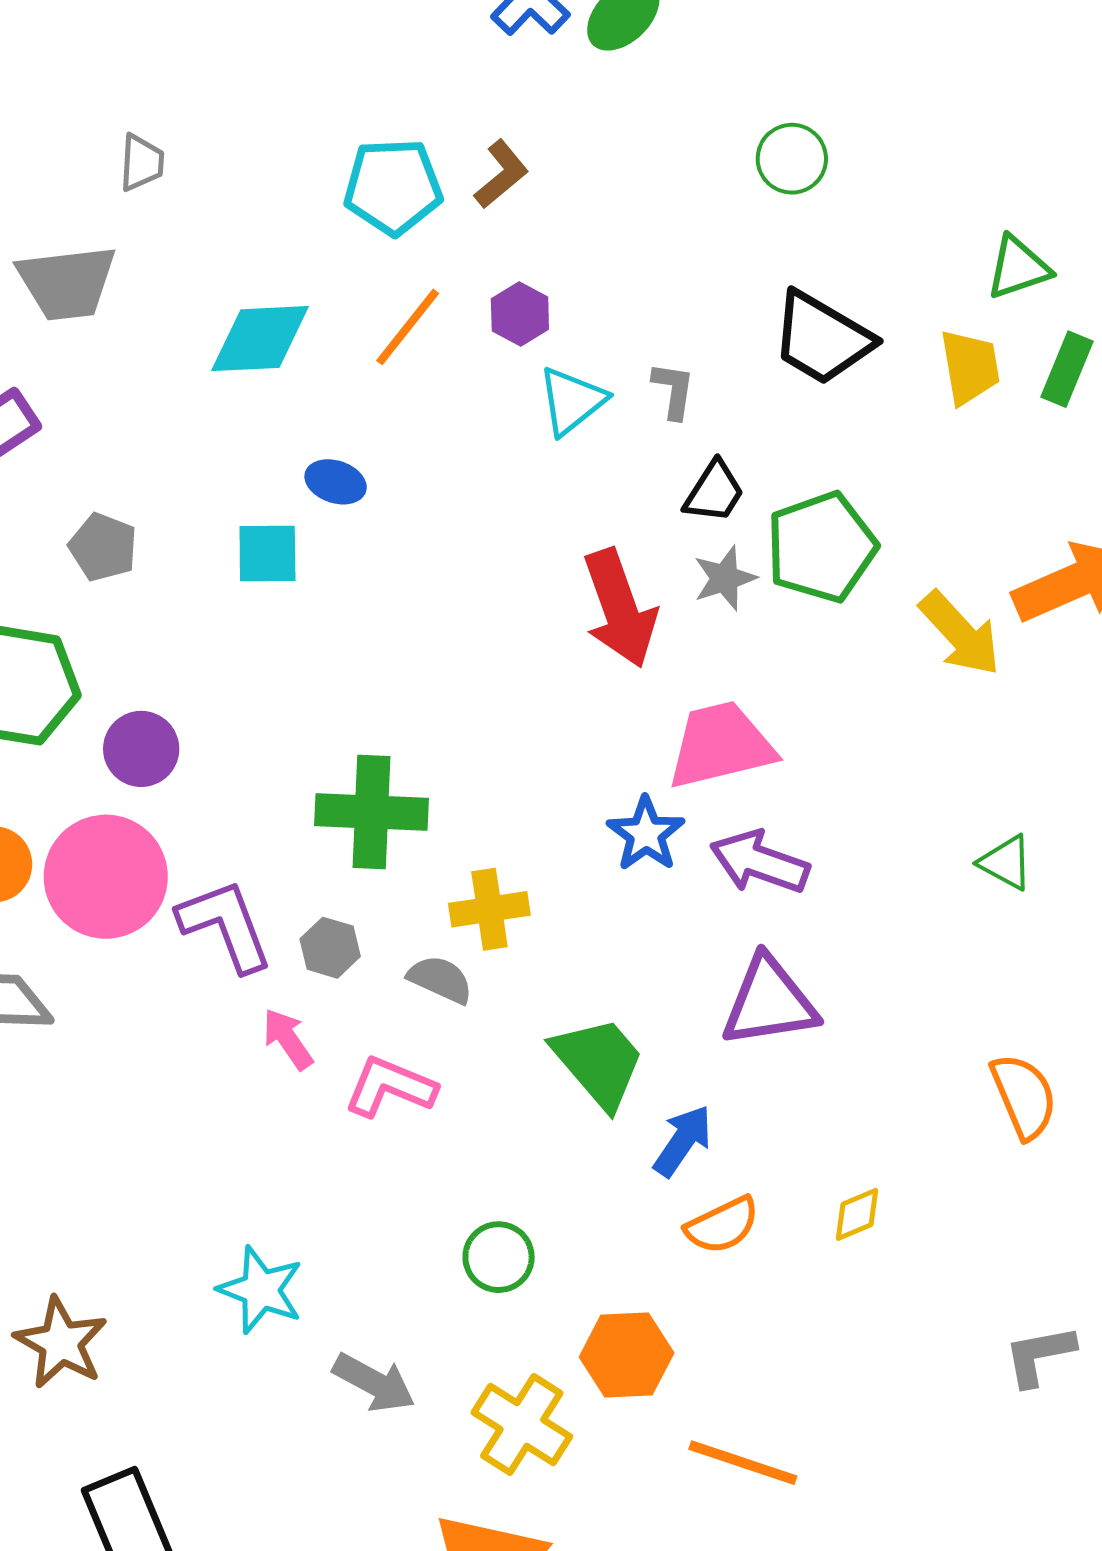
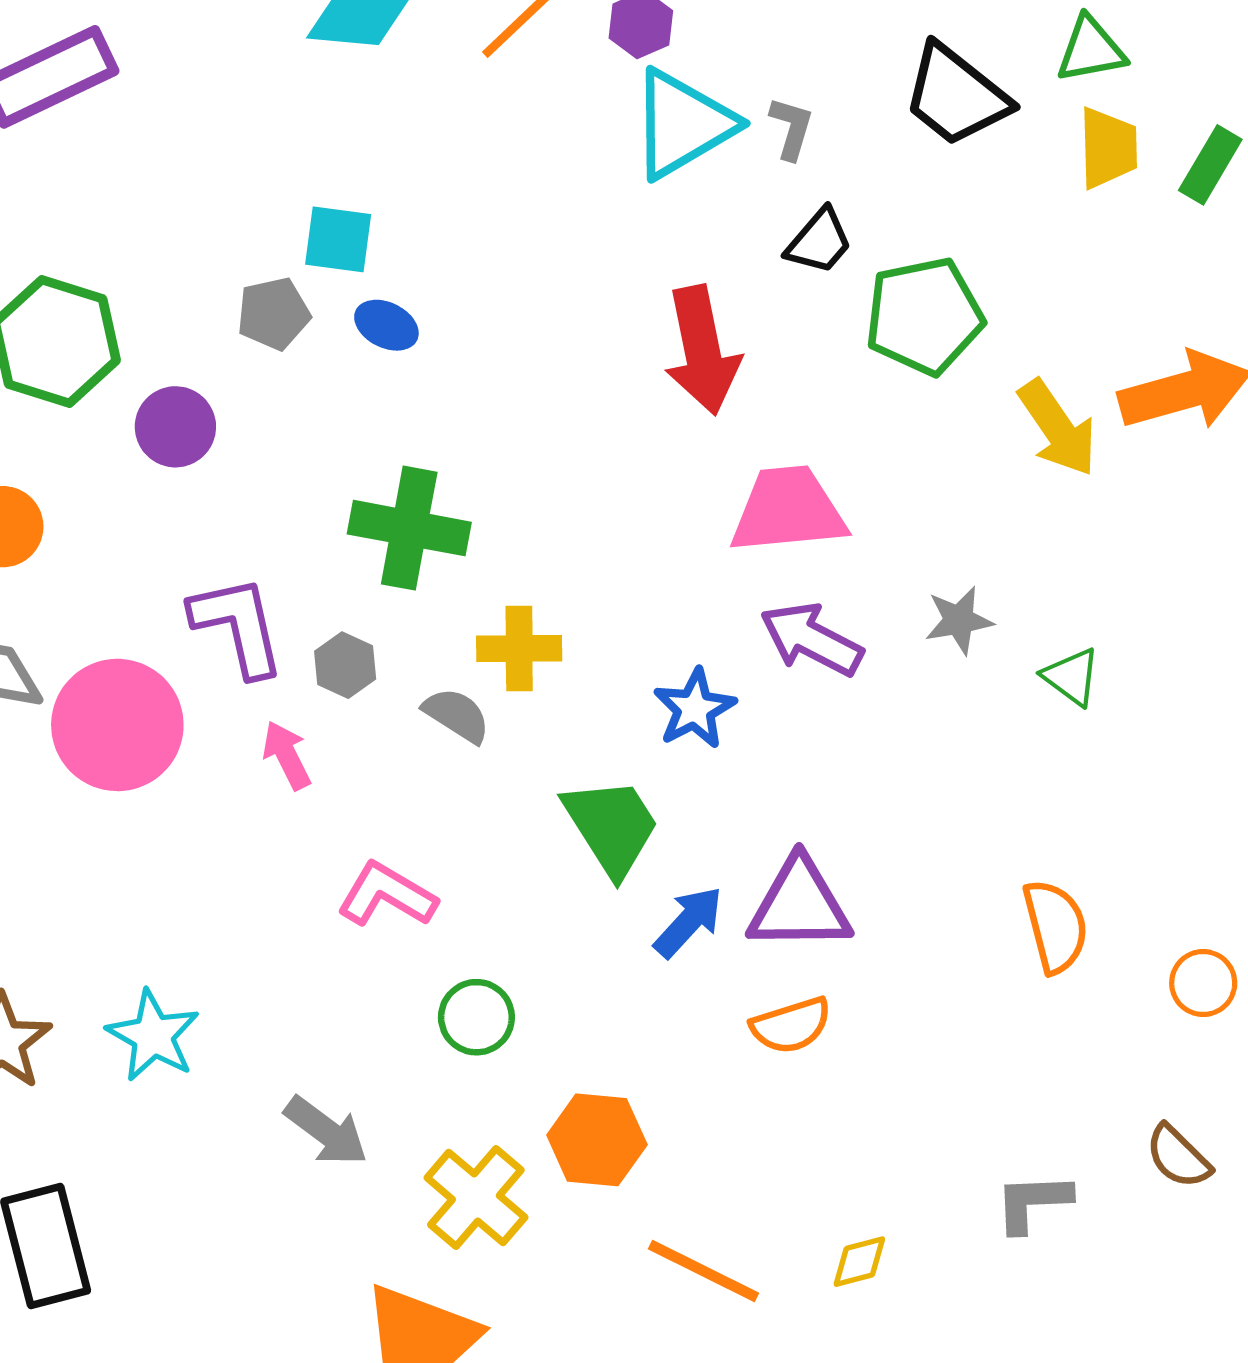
green triangle: (1018, 268) -> (1091, 50), moved
cyan triangle: (572, 401) -> (683, 124), size x1.5
blue ellipse: (336, 482) -> (386, 325), moved
gray pentagon: (103, 547) -> (274, 314), moved, turned 30
gray star: (725, 578) -> (959, 620), moved
blue star: (646, 834) -> (695, 709), moved
pink circle: (106, 877) -> (117, 725), moved
purple triangle: (769, 1002) -> (800, 905), moved
pink L-shape: (390, 1087) -> (387, 895), moved
yellow diamond: (857, 1214) -> (859, 1262), moved
orange semicircle: (722, 1225) -> (791, 1025), moved
cyan star: (261, 1290) -> (153, 1036), moved

